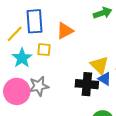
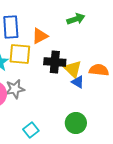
yellow square: (44, 50) -> (20, 54), size x1.6
black cross: (87, 84) -> (55, 62), moved

